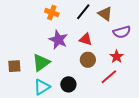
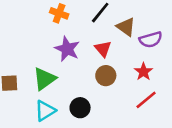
brown triangle: (105, 14) -> (126, 27), moved
red triangle: (86, 39) -> (103, 49), turned 32
red line: (109, 77) -> (146, 100), moved

